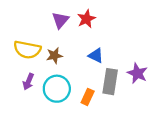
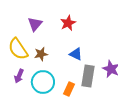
purple triangle: (60, 20) -> (35, 24), moved
yellow semicircle: (27, 50) -> (18, 49), turned 45

